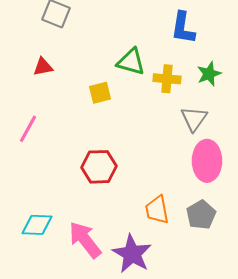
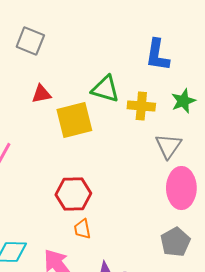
red triangle: (43, 67) -> (41, 94), moved
yellow square: (100, 93) -> (74, 120), size x1.6
orange trapezoid: (157, 210) -> (82, 229), moved, size x0.7

